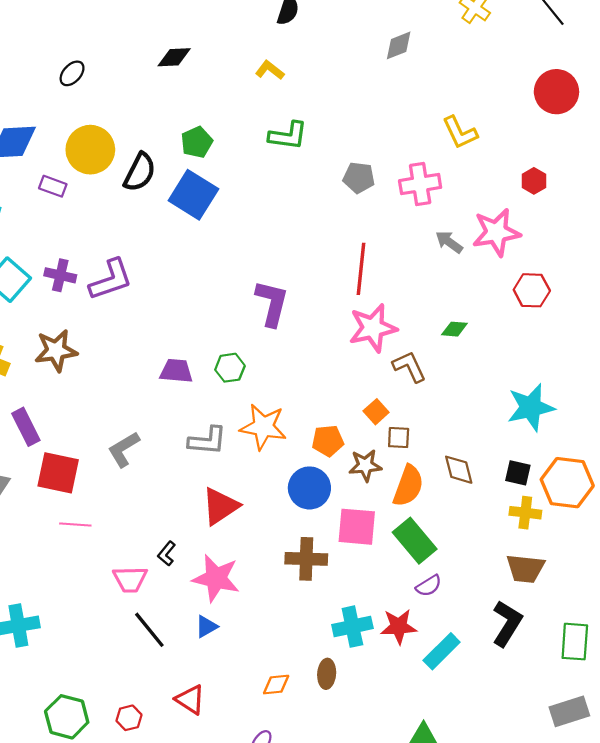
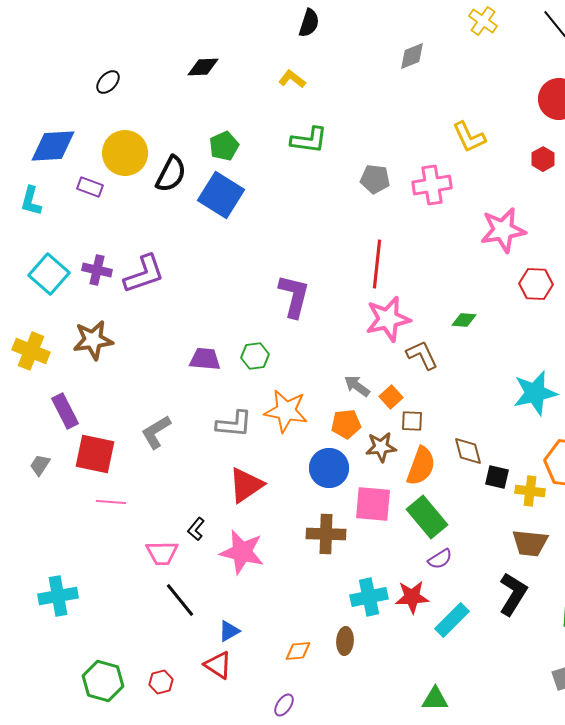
red hexagon: (534, 181) -> (543, 159), moved
gray arrow: (449, 242) -> (357, 386), moved
black square: (518, 473) -> (497, 477), moved
blue triangle: (206, 627) -> (229, 631), moved

